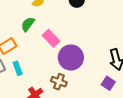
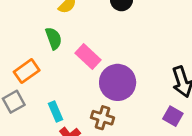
green semicircle: (28, 24) -> (54, 38), turned 126
cyan rectangle: (18, 68) -> (56, 112), moved

